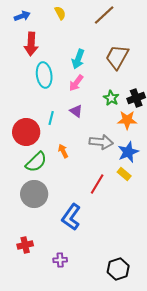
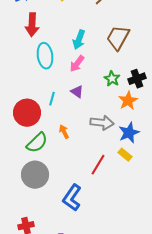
orange star: (127, 120) -> (128, 101), turned -30

